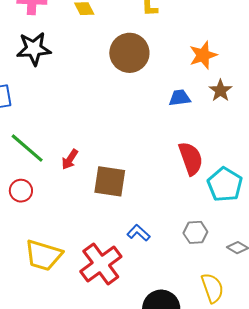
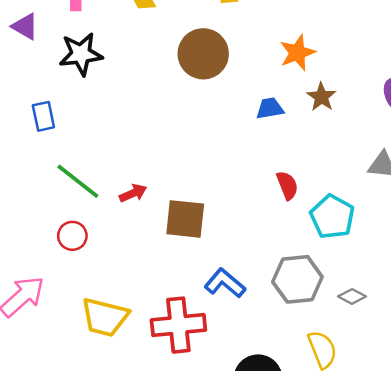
red semicircle: (191, 158) -> (287, 185), size x0.7
red arrow: (70, 159) -> (133, 193), turned -145
gray hexagon: (195, 232) -> (297, 279), size x1.6
blue L-shape: (139, 233) -> (225, 283), size x1.4
red cross: (101, 264) -> (178, 325), turned 33

